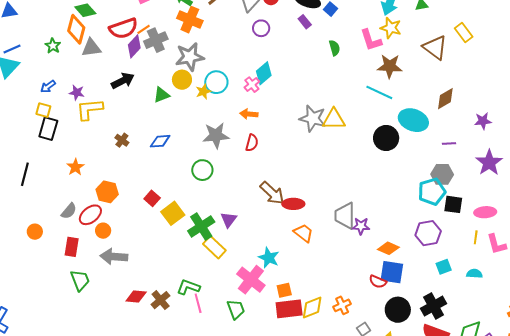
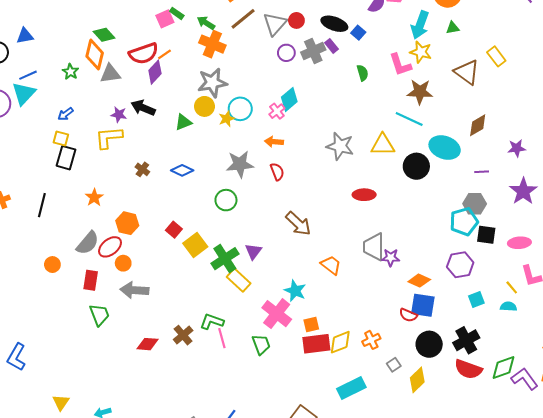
gray cross: (156, 40) -> (313, 51), moved
black arrow: (123, 81) -> (143, 108), turned -130
purple star: (77, 93) -> (119, 115), moved
yellow triangle: (334, 119) -> (383, 145), moved
blue diamond: (160, 141) -> (182, 170), turned 30
red semicircle: (252, 143) -> (277, 172), turned -36
red ellipse: (293, 204) -> (364, 195), moved
gray semicircle: (69, 211) -> (88, 243), size x1.4
yellow line: (476, 237) -> (512, 287), moved, turned -48
red diamond: (136, 297) -> (147, 344), moved

